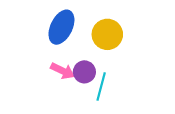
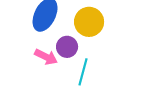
purple circle: (84, 72) -> (67, 47), moved

